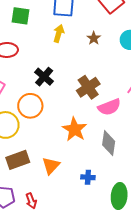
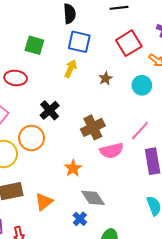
orange star: (75, 129) -> (73, 168), size x0.7
gray diamond: (109, 143) -> (93, 198), moved, turned -50
blue cross: (88, 177) -> (80, 219), turned 32

